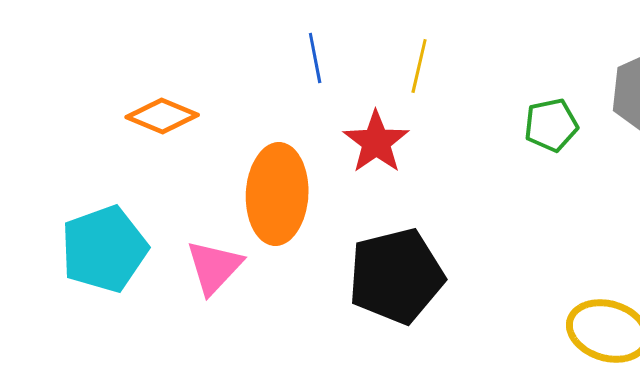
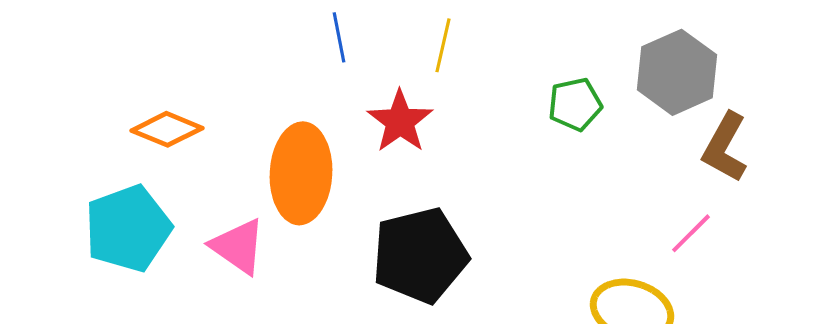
orange diamond: (162, 116) -> (167, 129), moved
pink triangle: (214, 267) -> (238, 246), turned -38

